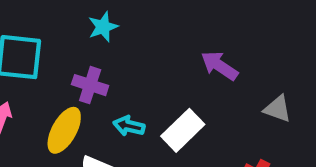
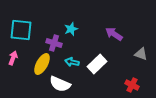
cyan star: (103, 27) -> (71, 29), moved

